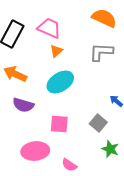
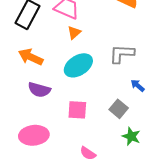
gray L-shape: (101, 52) -> (122, 54), moved
pink ellipse: (35, 151) -> (34, 135), moved

